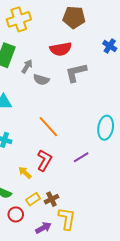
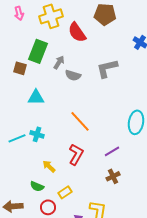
red semicircle: (61, 49) -> (77, 32), moved, turned 65
yellow arrow: (25, 173) -> (49, 166), moved
brown cross: (51, 199) -> (113, 176), moved

